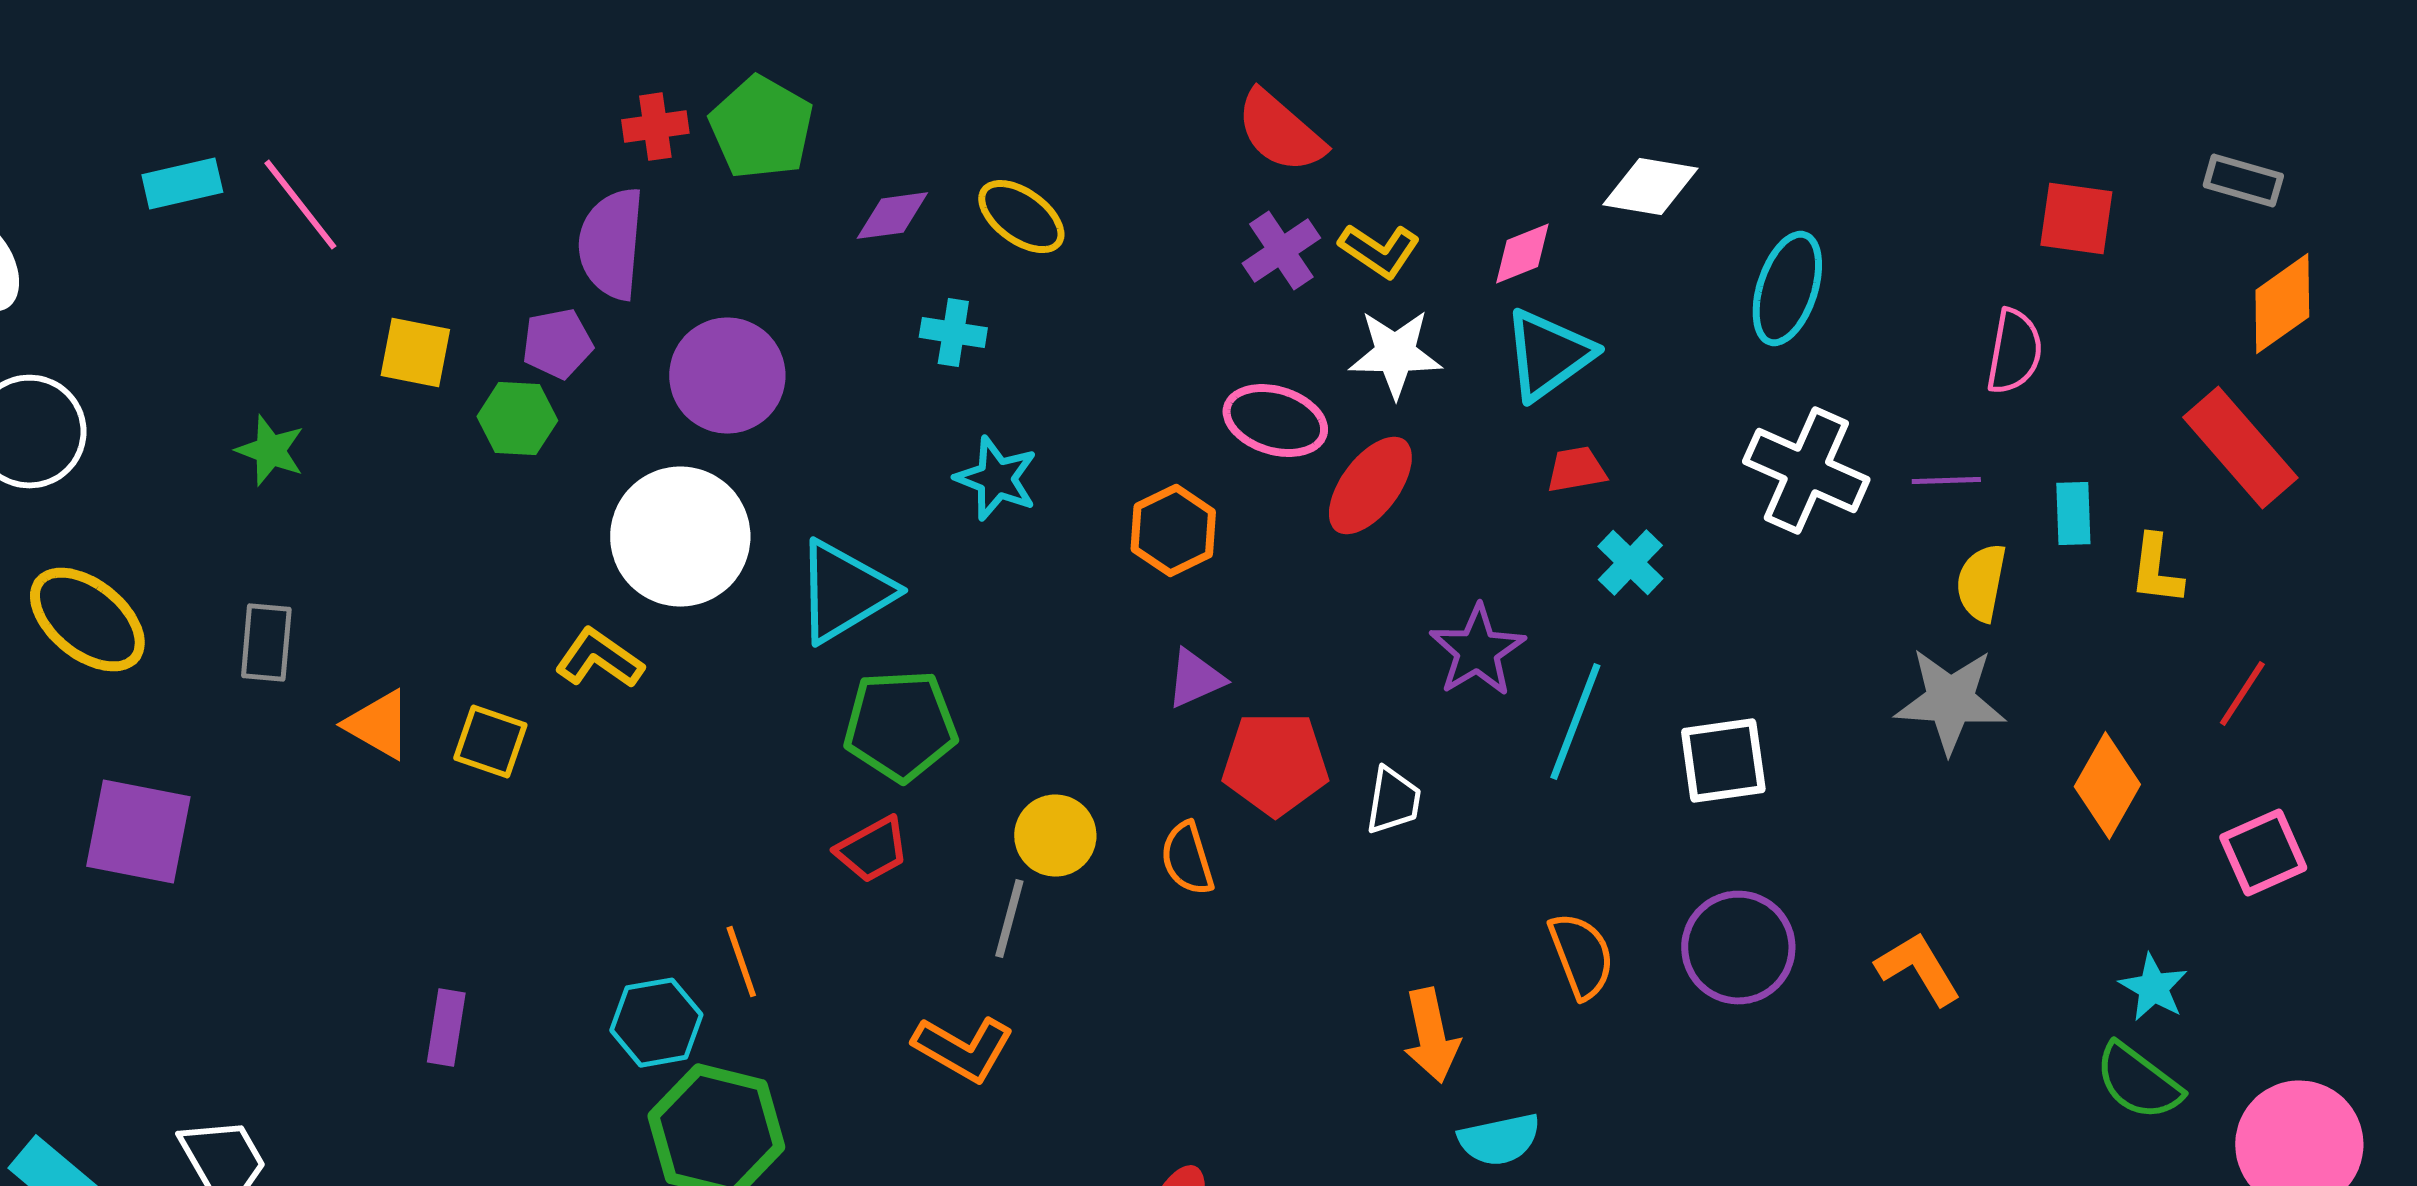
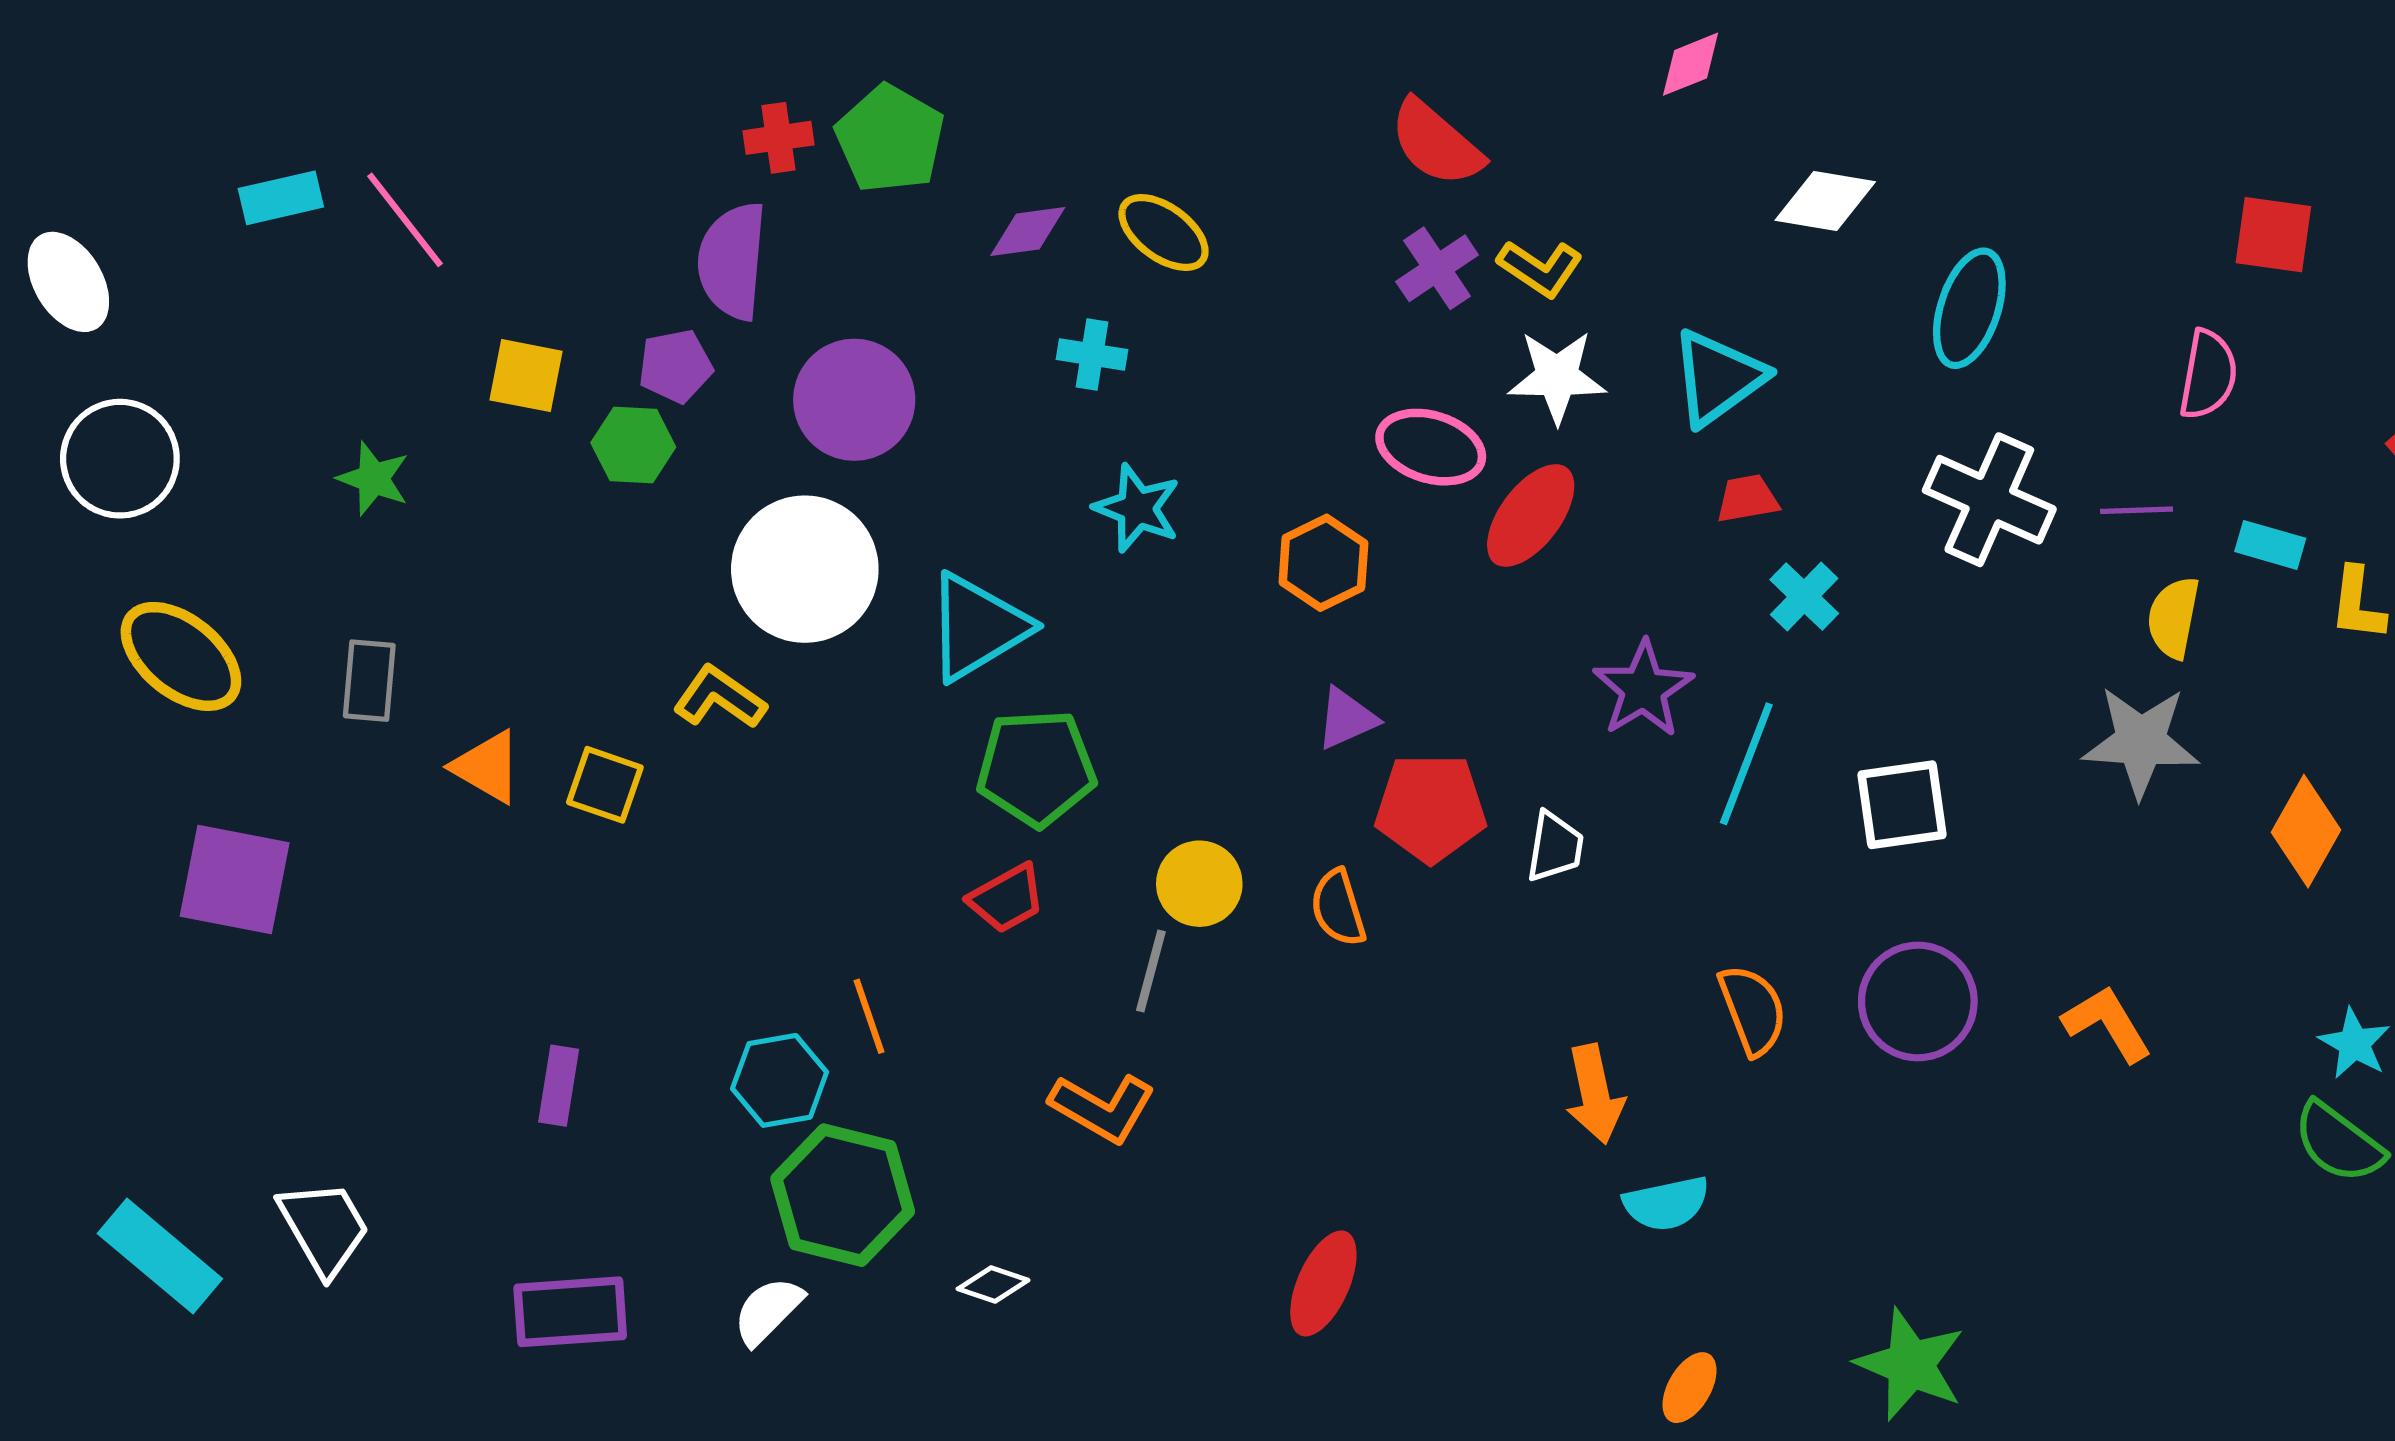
pink diamond: (1522, 254) -> (1691, 64), moved
cyan rectangle: (2073, 514) -> (2270, 545), turned -72

